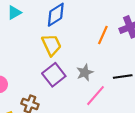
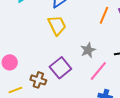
purple square: (54, 75) -> (60, 68), moved

